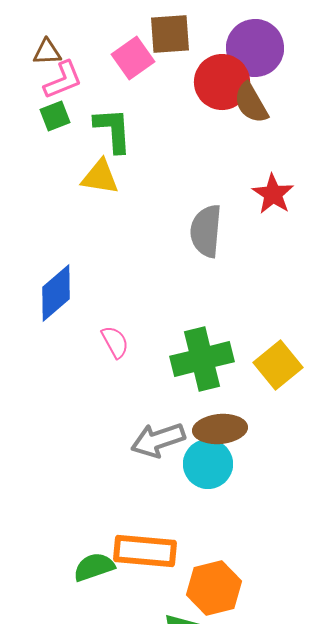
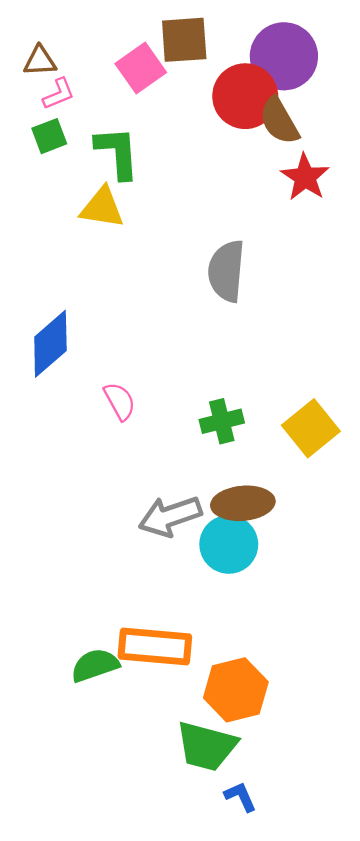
pink L-shape: (63, 80) -> (59, 94), size x0.7
red star: (273, 194) -> (305, 177), moved
green cross: (202, 359) -> (222, 421), size x0.6

